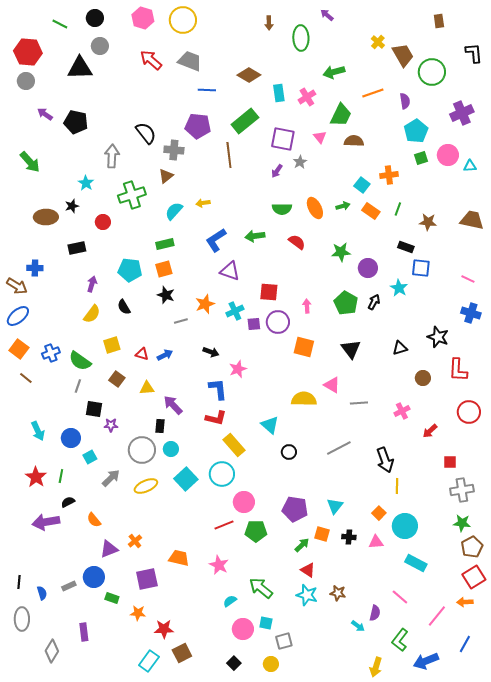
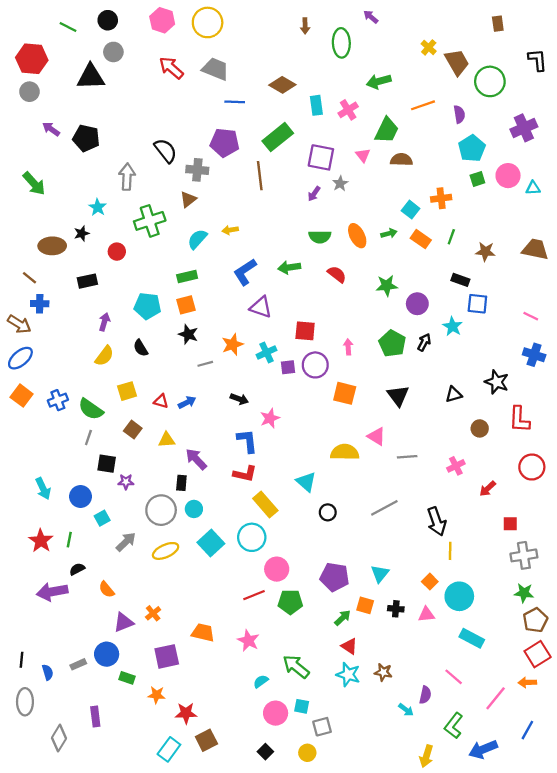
brown line: (26, 378) -> (29, 278), moved

